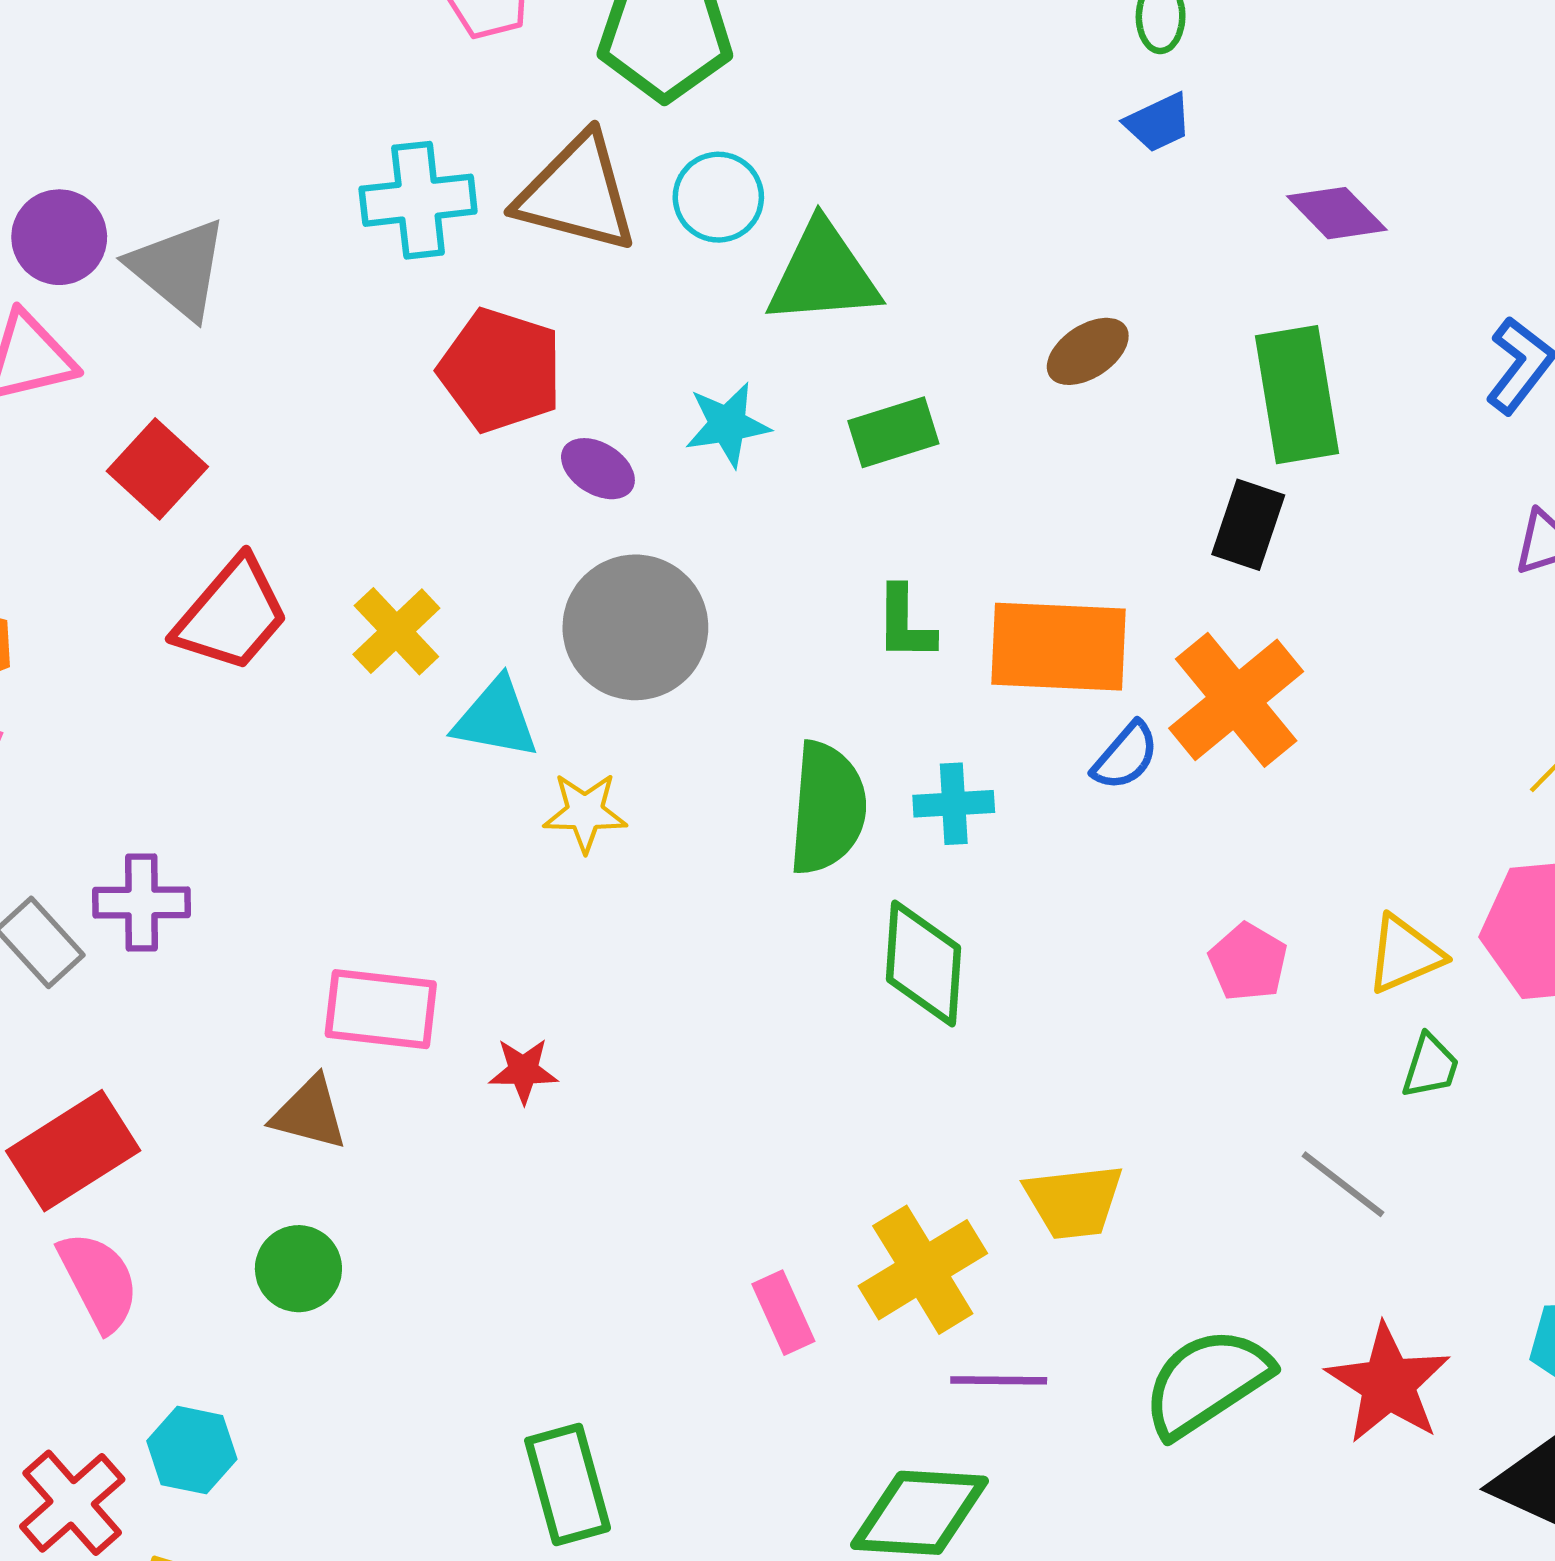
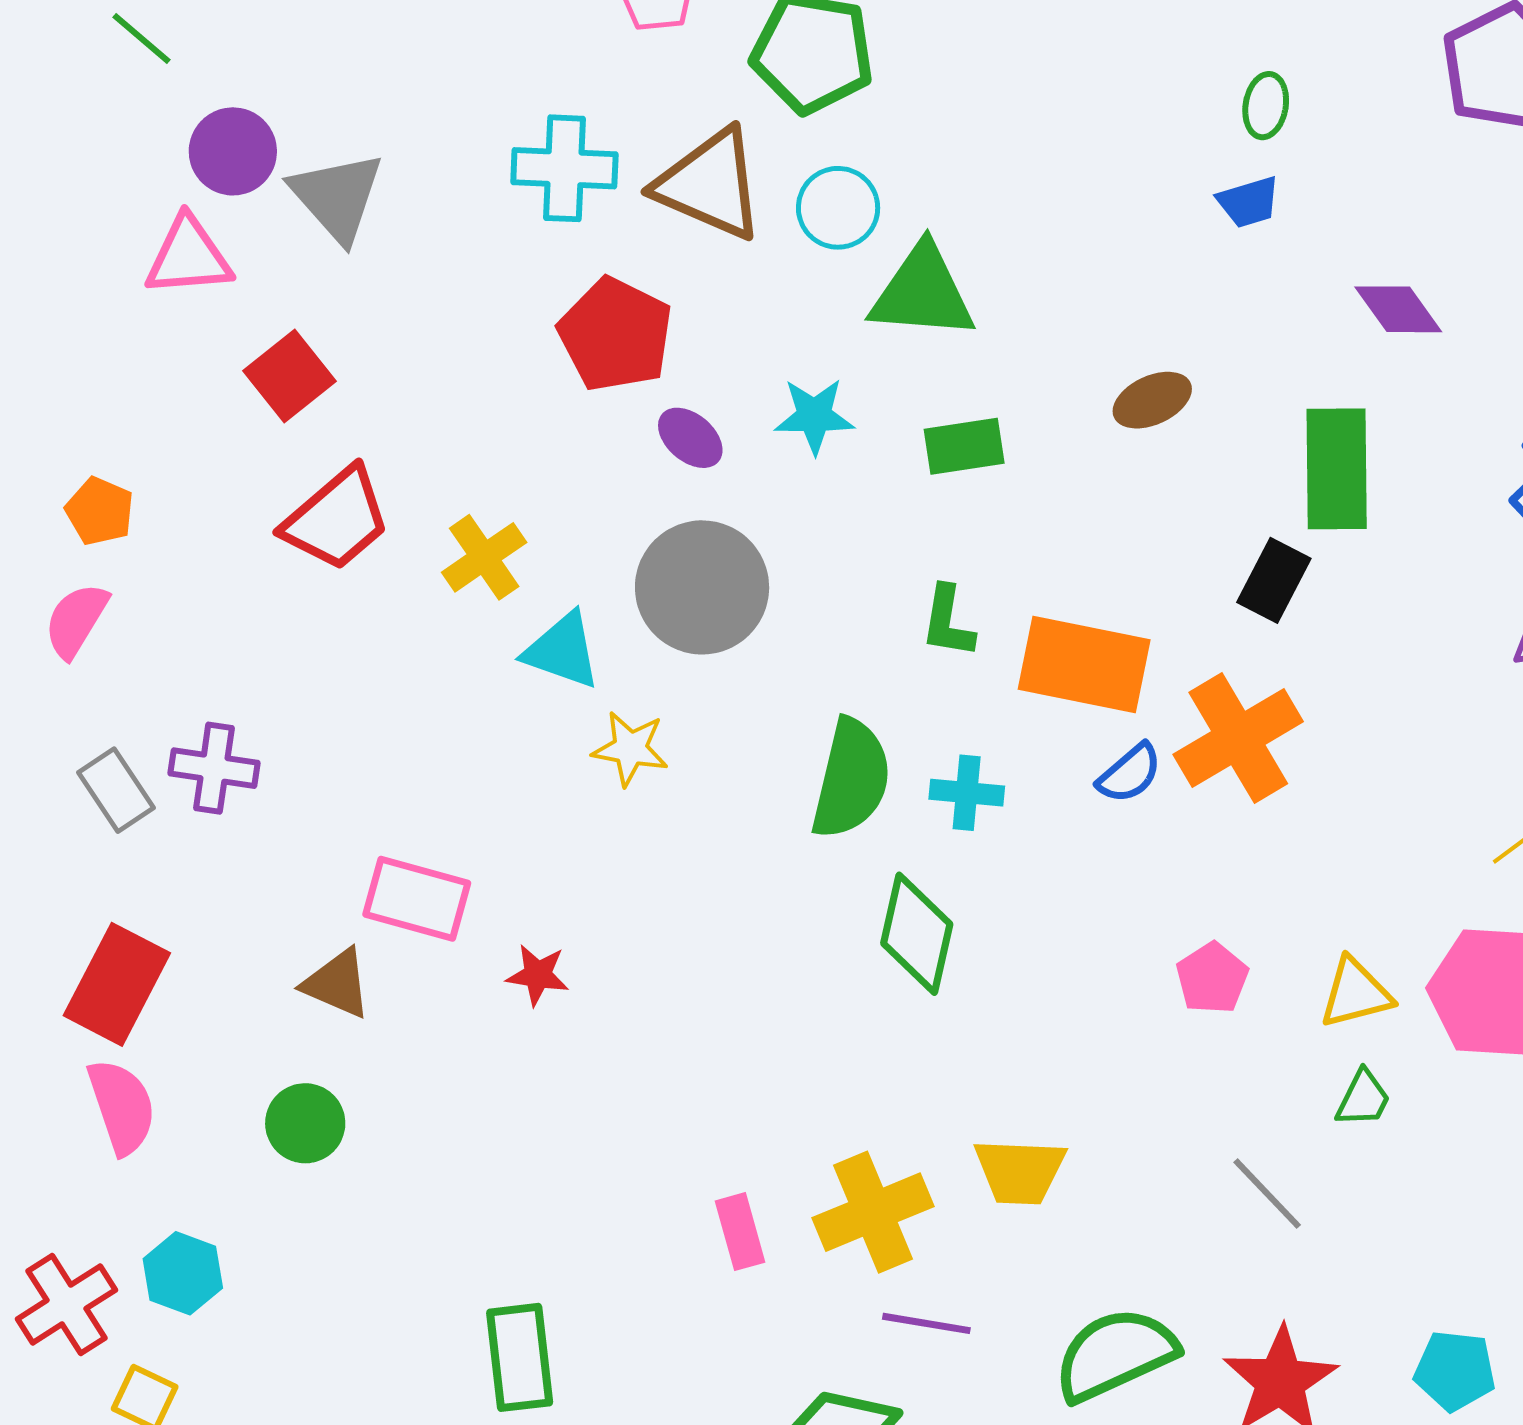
red rectangle: (73, 1151) -> (117, 984), turned -39

